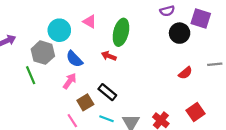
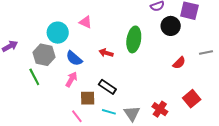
green ellipse: (121, 32) -> (134, 39), moved
brown square: (85, 102) -> (88, 98), turned 35

